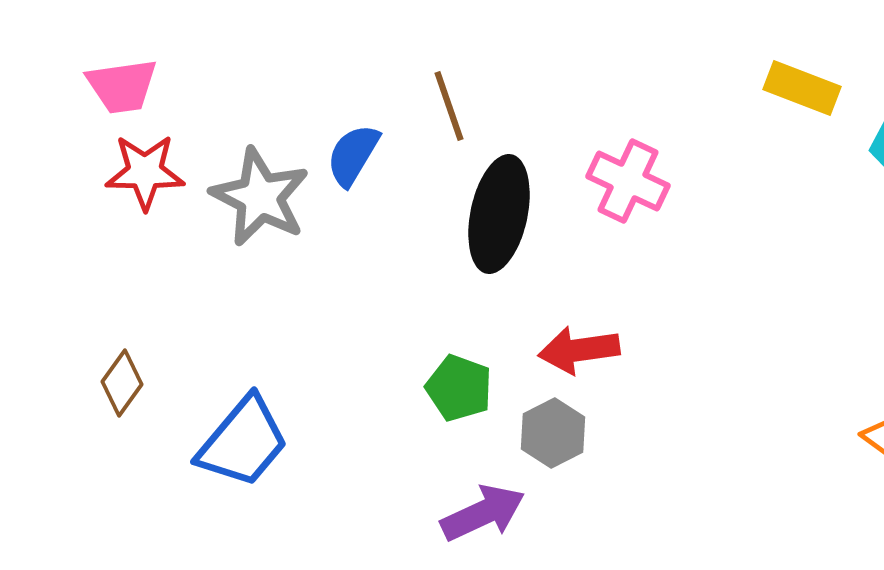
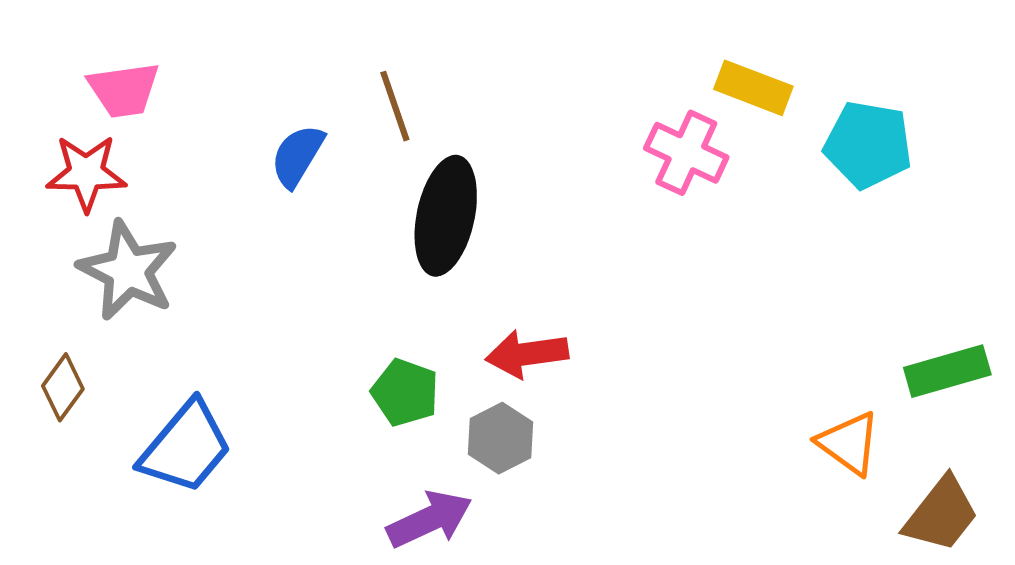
pink trapezoid: (122, 86) -> (124, 90), moved
pink cross: (628, 181) -> (686, 153), moved
gray star: (260, 197) -> (128, 271), moved

